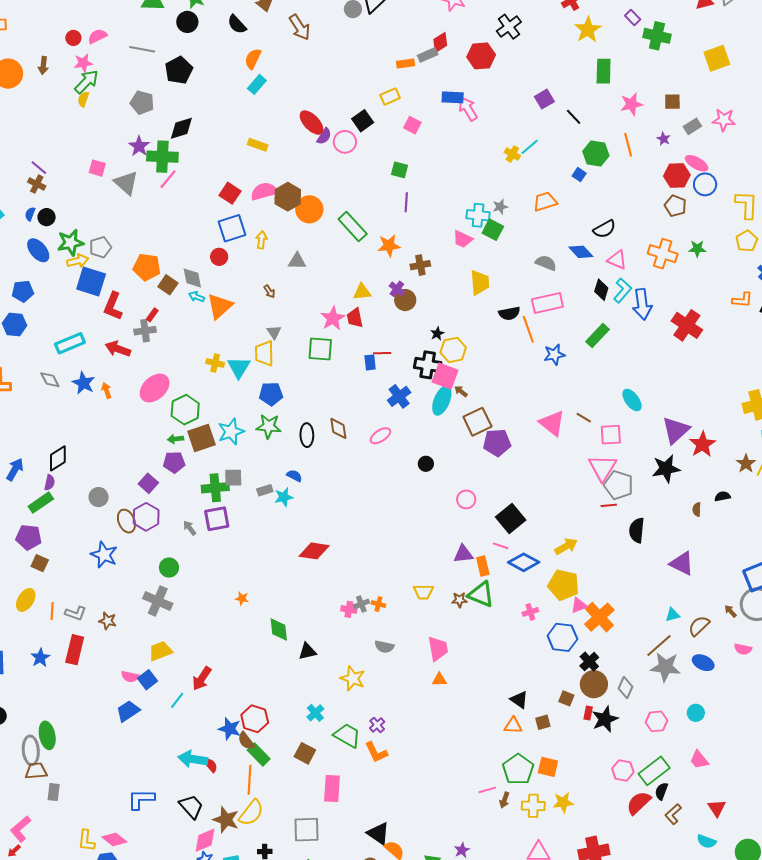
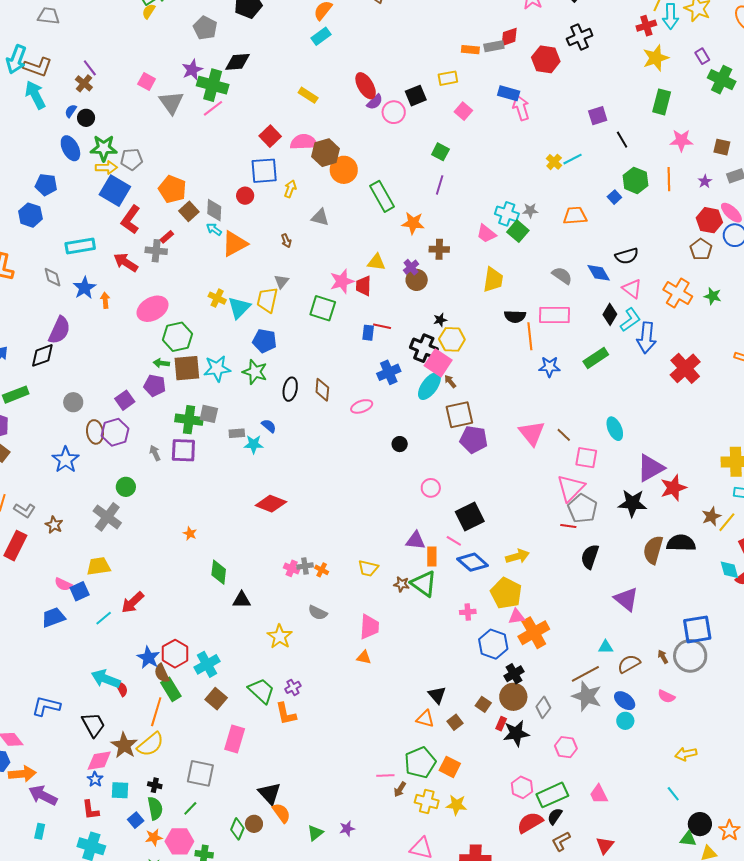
purple semicircle: (50, 482) -> (59, 330), moved, size x1.8
black semicircle: (722, 496) -> (681, 543), size x1.8
brown semicircle: (697, 509) -> (653, 550), size x2.0
cyan cross: (315, 713) -> (207, 664), moved, size x1.4
cyan circle: (696, 713) -> (625, 721), moved
brown square: (543, 722) -> (455, 722), turned -35

